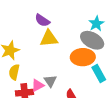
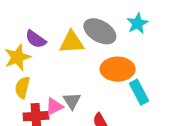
purple semicircle: (42, 20) -> (36, 39), moved
gray ellipse: (92, 40) -> (100, 31), moved

